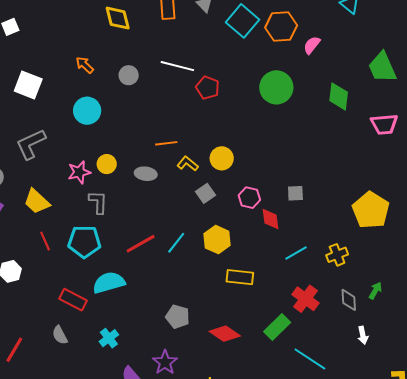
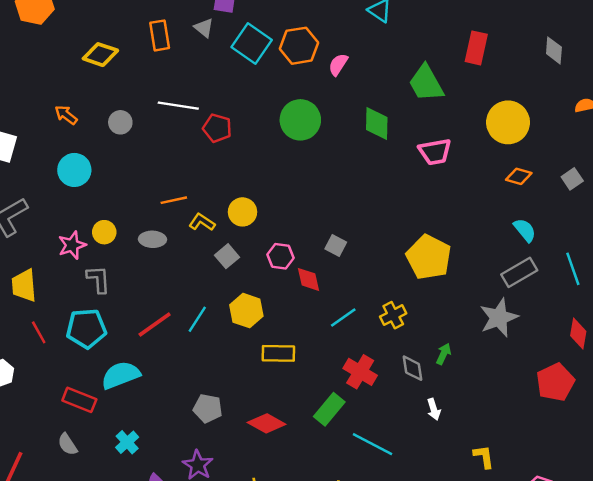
yellow diamond: (118, 18) -> (100, 55), turned -52
gray square: (295, 193) -> (336, 245), turned 36
yellow trapezoid: (37, 201) -> (24, 285), turned 48

